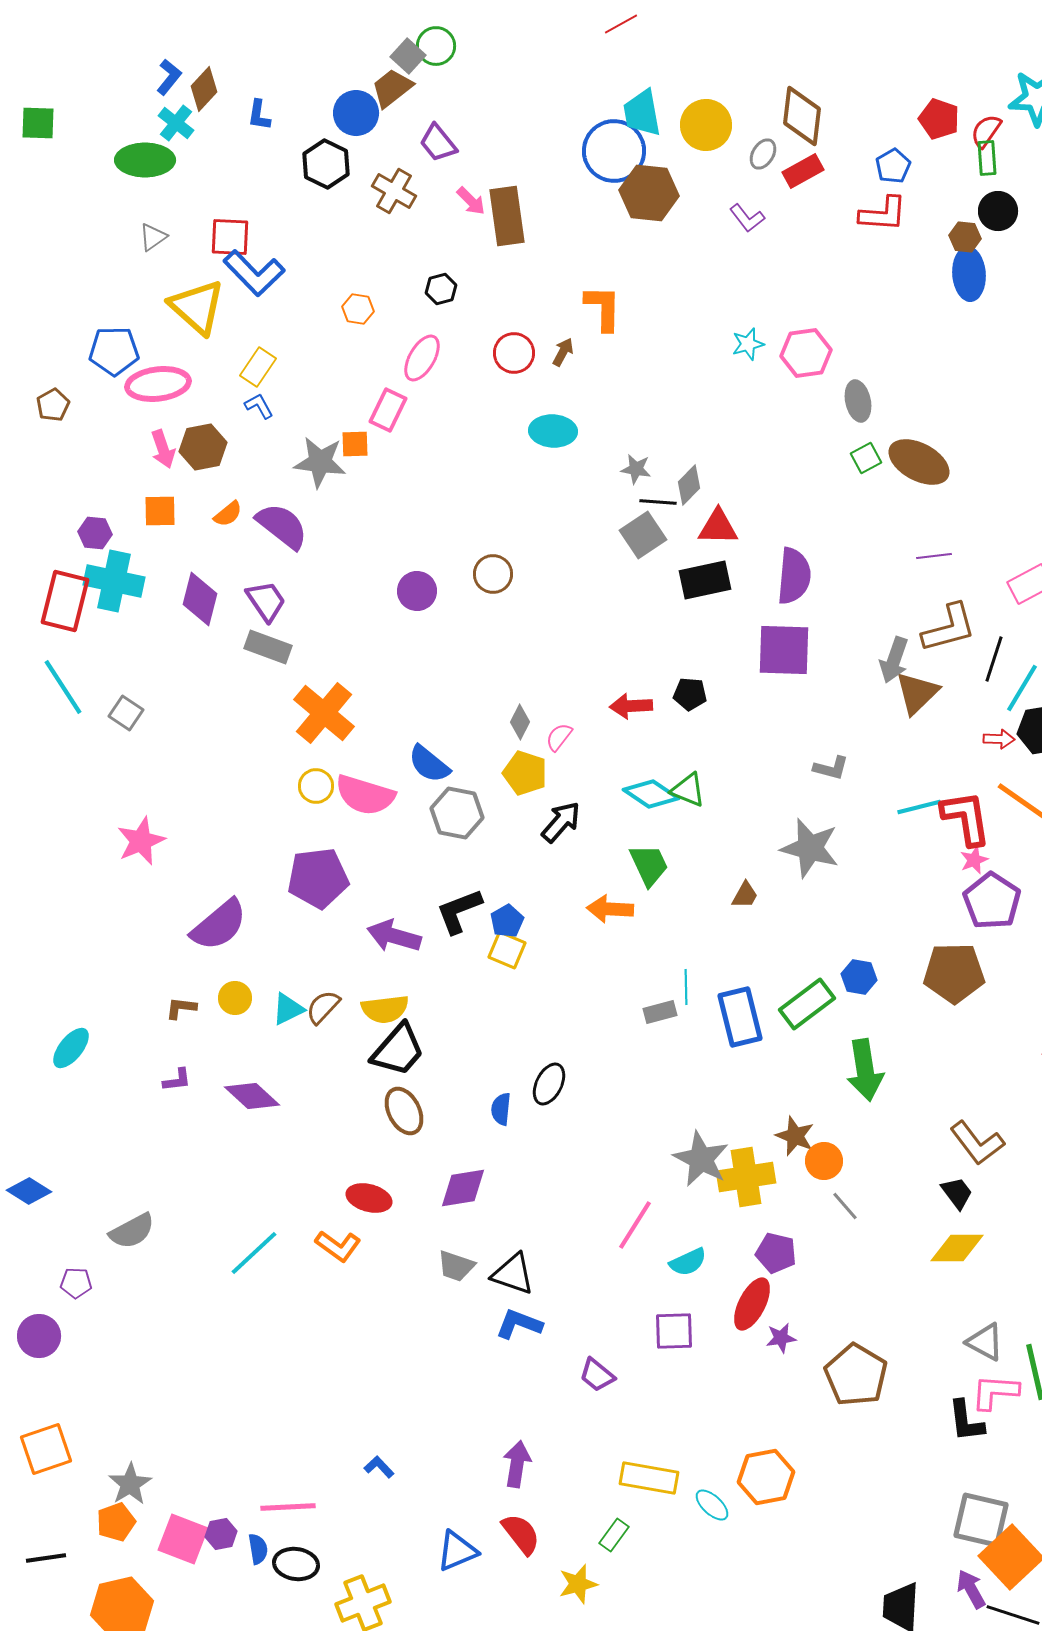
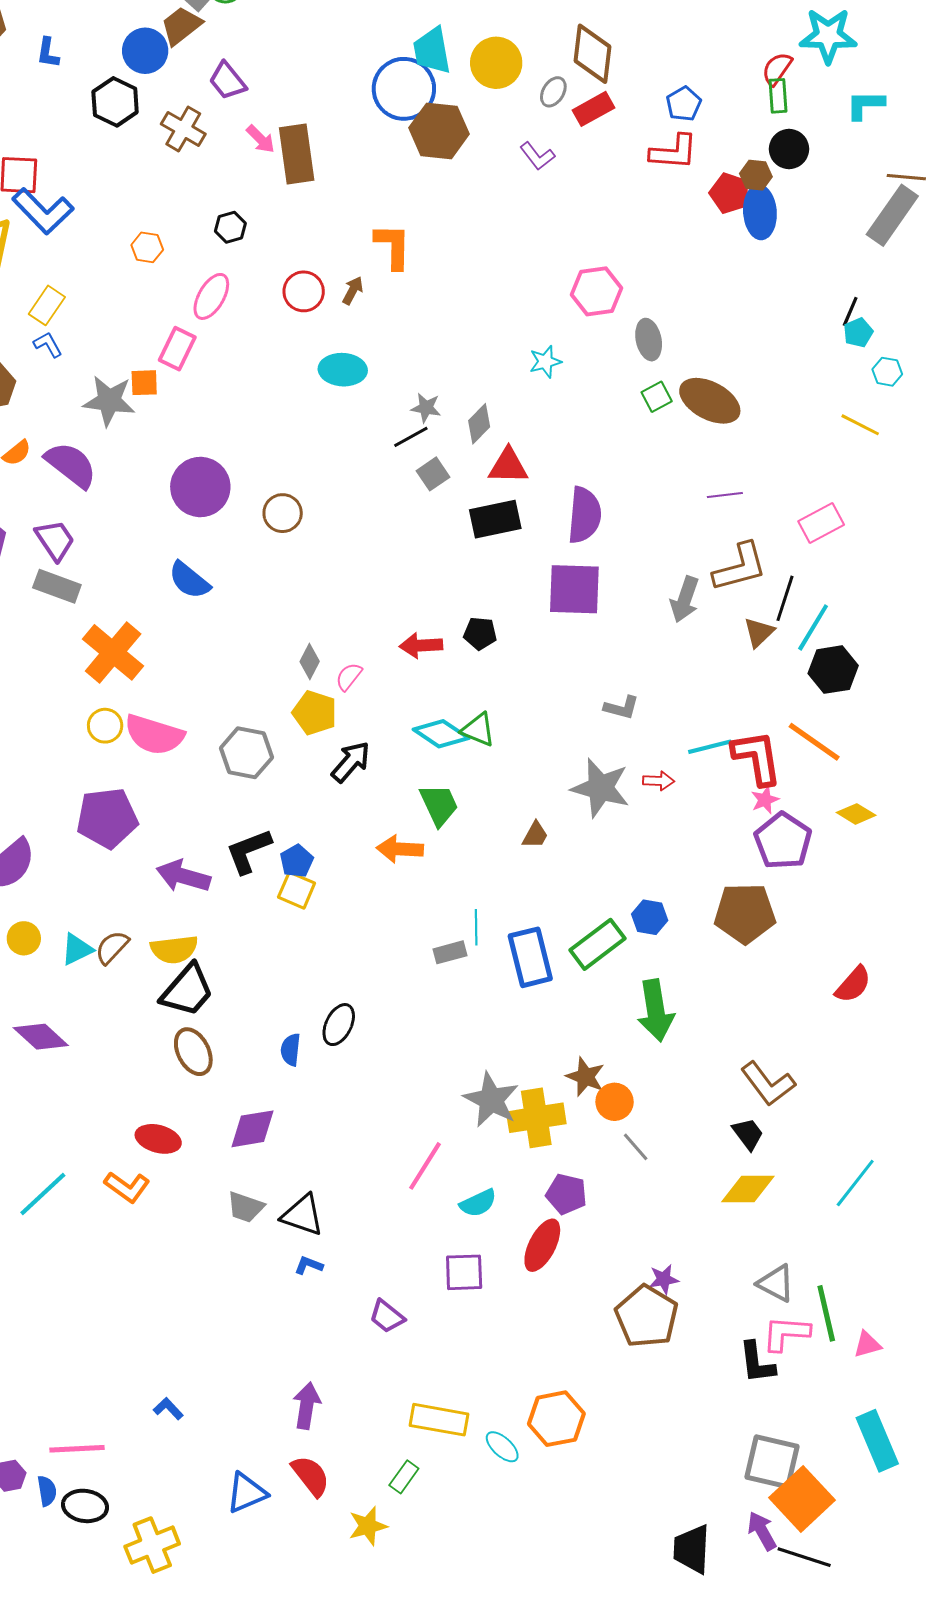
red pentagon: (939, 119) -> (730, 193), moved
cyan star: (748, 344) -> (545, 362), moved
black line: (658, 502) -> (411, 437), moved, turned -33
gray square: (643, 535) -> (433, 474), size x0.7
purple circle: (417, 591) -> (200, 487), moved, size x1.5
brown triangle: (917, 693) -> (759, 632), moved, size x0.7
red arrow: (999, 739) -> (659, 781), moved
blue semicircle: (429, 764) -> (189, 580), moved
blue L-shape: (519, 1324) -> (309, 1265), size x0.6
purple star: (781, 1338) -> (664, 1279), moved

